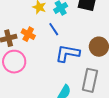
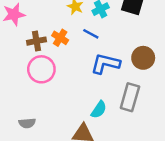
blue line: (54, 29) -> (91, 34), turned -32

